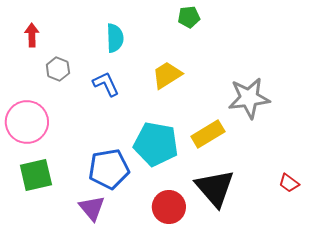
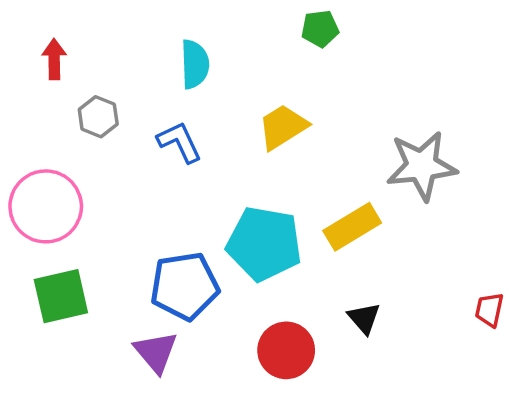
red trapezoid: (289, 183) -> (489, 310), turned 65
black triangle: (215, 188) -> (364, 318), size x0.5

